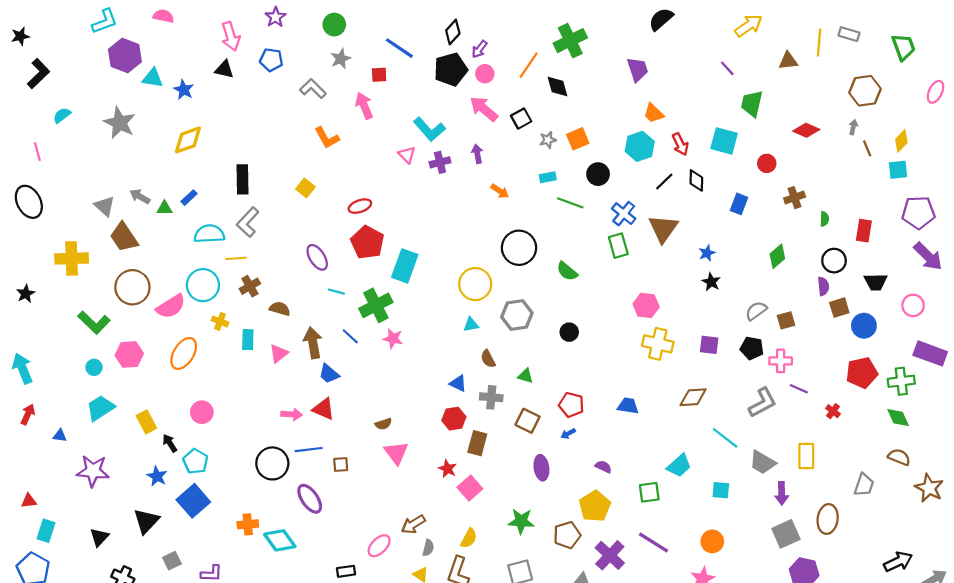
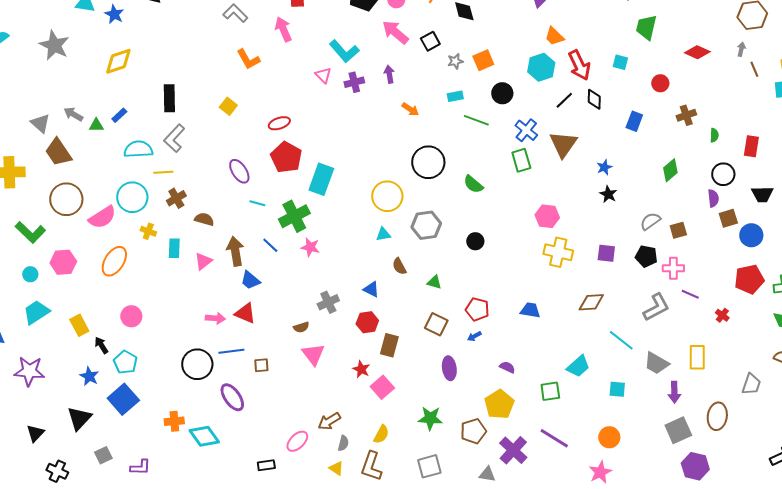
cyan square: (724, 141) -> (620, 62), size x0.6
red arrow: (680, 144) -> (579, 65), size x1.4
gray cross: (491, 397) -> (328, 302), moved, turned -30

